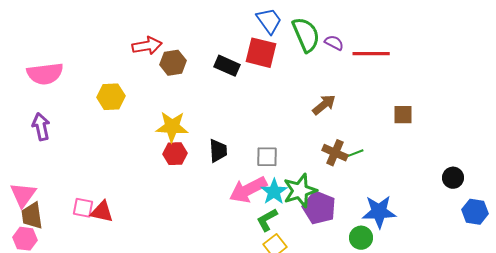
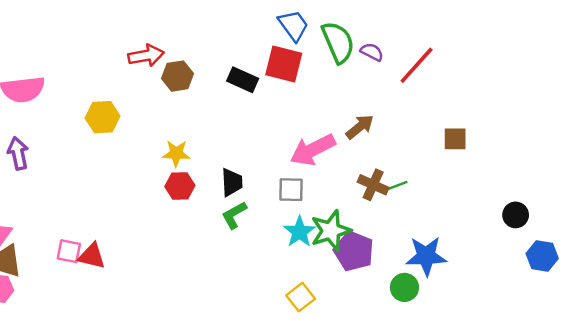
red line: (371, 54) -> (417, 65), turned -48
yellow star: (172, 127) -> (176, 153), size x0.7
pink arrow: (248, 190) -> (313, 150), moved
green L-shape: (267, 220) -> (234, 215), moved

